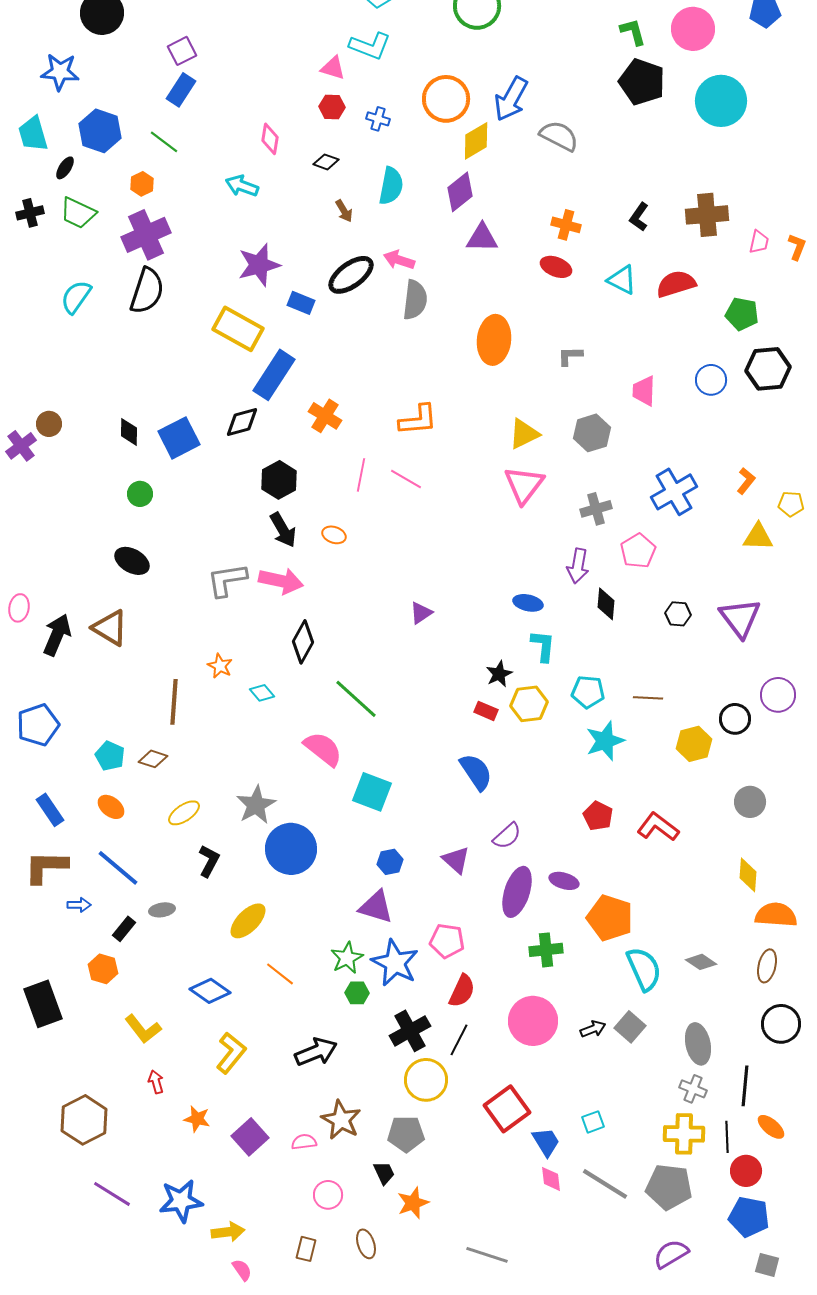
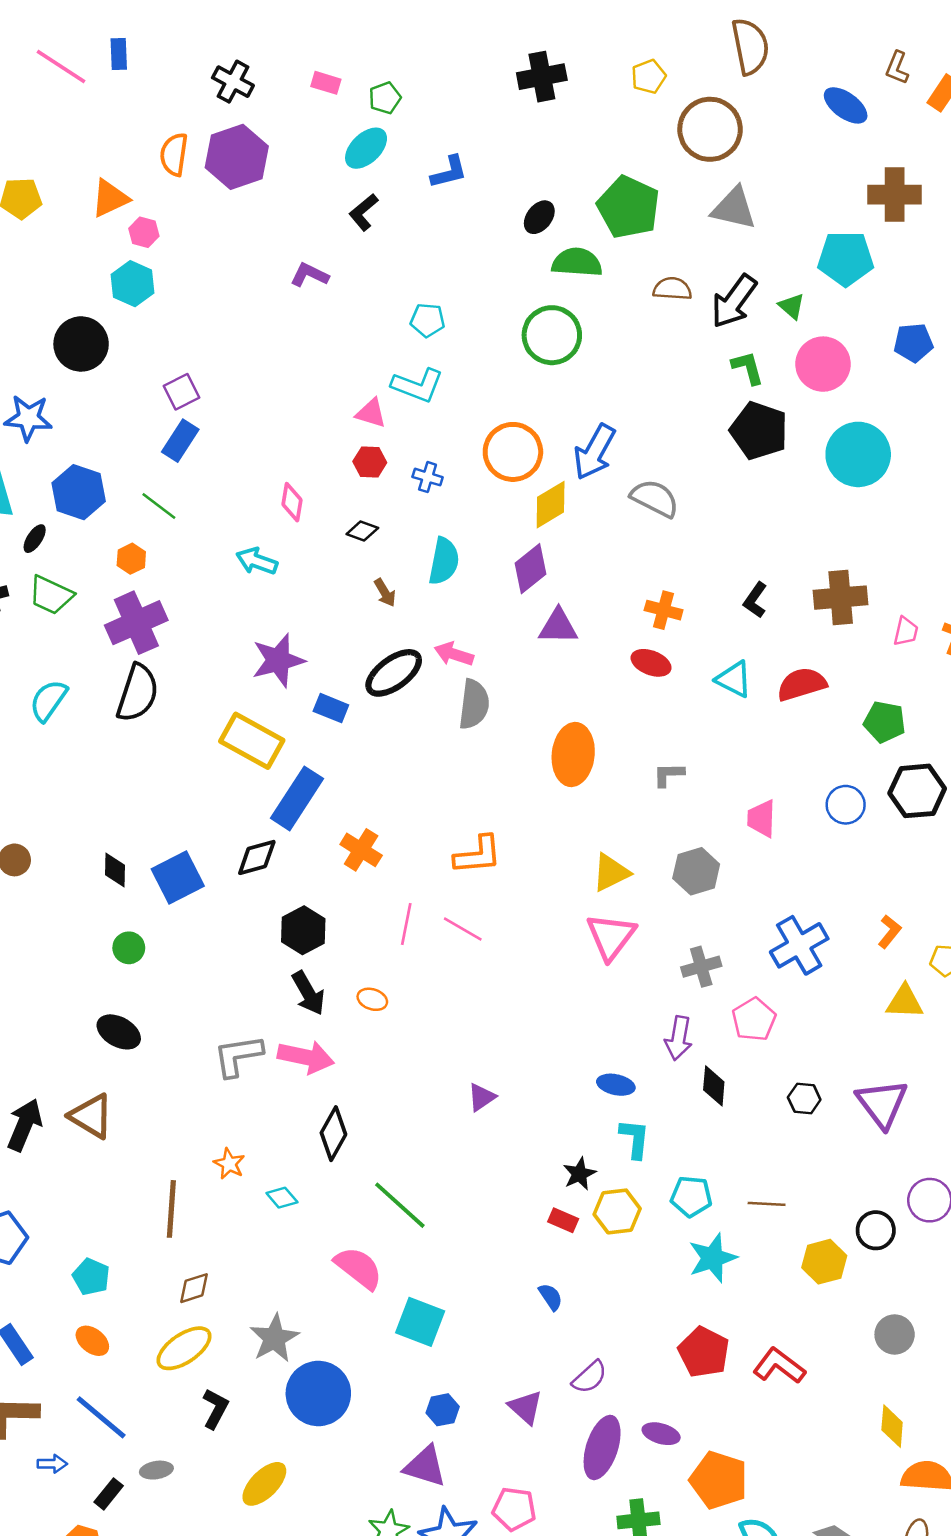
brown diamond: (153, 759) -> (194, 1288), moved, turned -36
blue semicircle: (476, 772) -> (551, 1297), size x0.6
yellow ellipse: (184, 813) -> (184, 1348), size x1.4
red pentagon: (598, 816) -> (704, 1352), size x1.4

